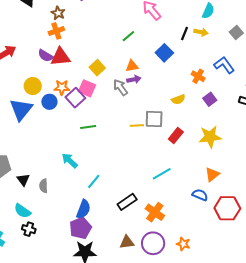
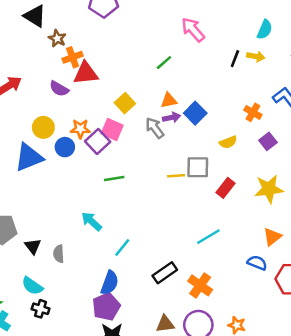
brown star: (58, 13) -> (57, 38), moved
blue square: (164, 53) -> (195, 113), moved
red triangle: (60, 57) -> (86, 73), moved
blue triangle: (21, 109) -> (29, 157), turned 30

